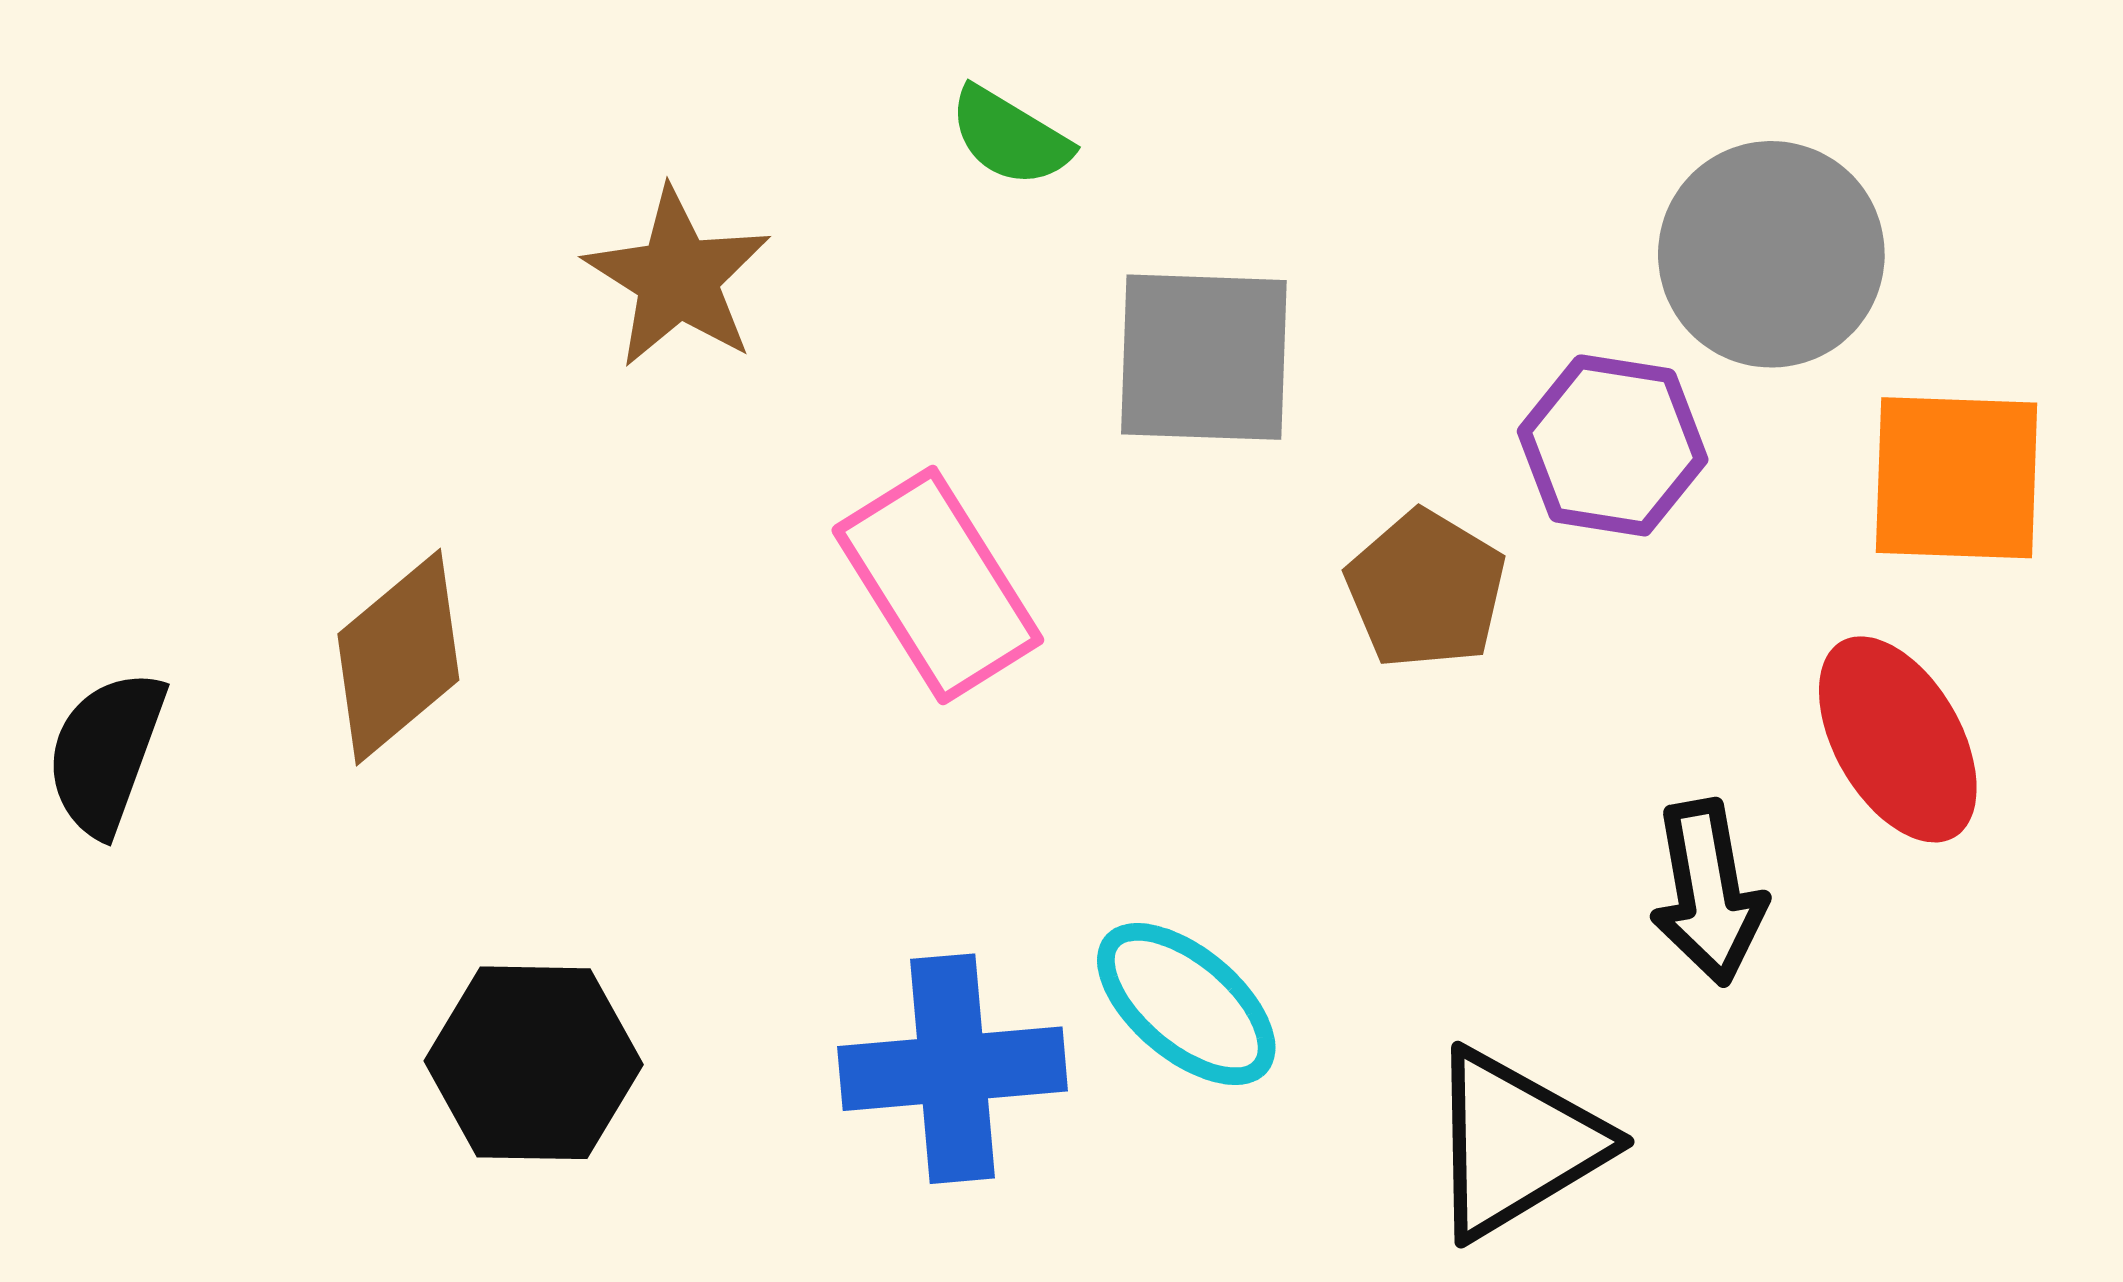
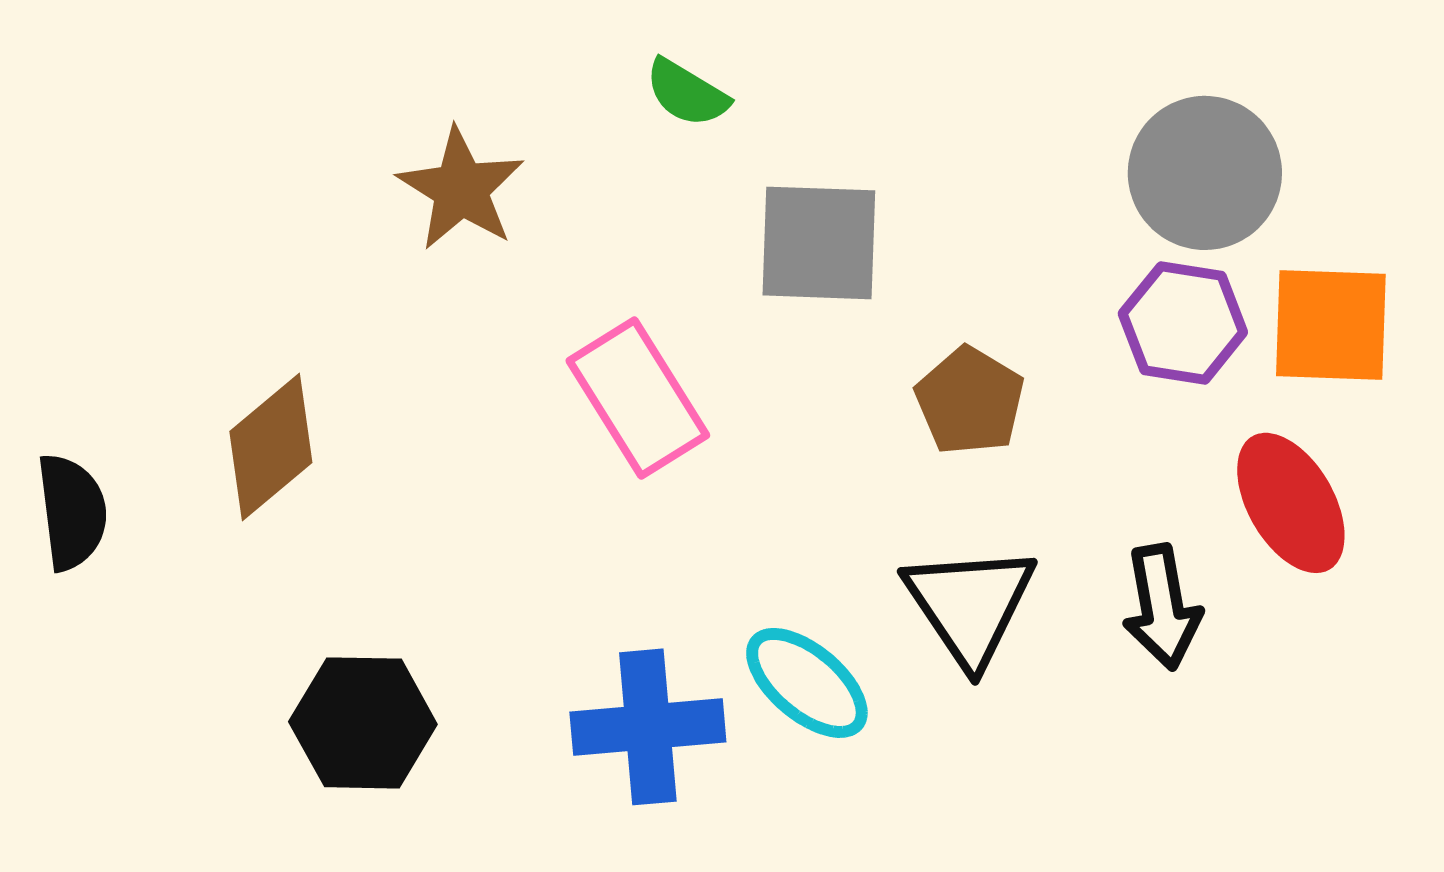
purple hexagon: (1613, 445) -> (1183, 323), moved
black semicircle: (106, 753) -> (72, 512), turned 153
black triangle: (1516, 1144) -> (970, 605), moved, turned -33

